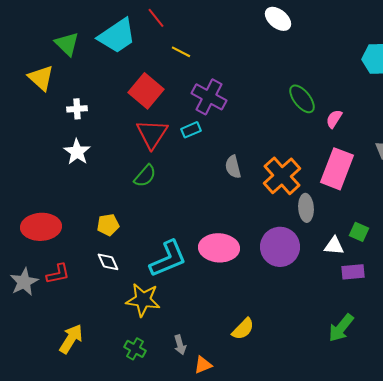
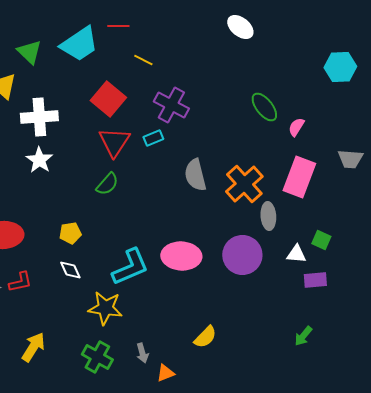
red line: (156, 18) -> (118, 26), turned -50
white cross: (77, 109) -> (39, 117), size x1.8
gray semicircle: (233, 167) -> (195, 175), size x1.4
green arrow: (341, 328) -> (303, 336), size x0.7
green cross: (135, 349) -> (97, 357), size x1.4

